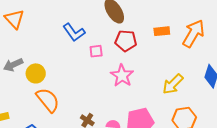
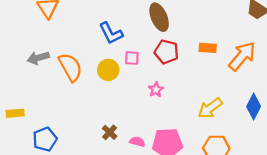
yellow circle: (36, 73) -> (108, 70), moved
pink star: (122, 76) -> (156, 90), size x0.6
orange semicircle: (48, 100) -> (70, 67), moved

